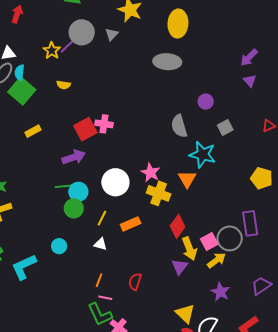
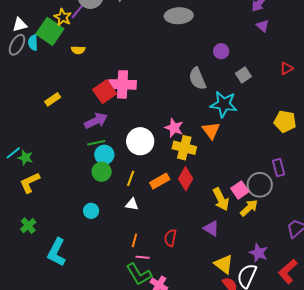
green square: (22, 91) -> (50, 31), moved
pink cross: (104, 124) -> (122, 84), size x1.5
green line: (64, 186) -> (96, 143), moved
purple rectangle: (250, 223) -> (279, 168), size x0.7
red diamond: (178, 226) -> (186, 179), moved
cyan L-shape: (24, 267) -> (57, 252), moved, turned -32
purple triangle: (180, 267) -> (211, 228), moved, turned -30
purple star: (220, 292) -> (259, 253), moved

